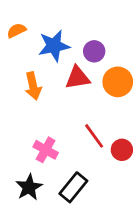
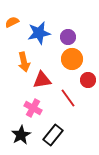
red triangle: (78, 78) -> (42, 80), moved
orange circle: (118, 82) -> (72, 59), moved
red circle: (122, 150) -> (88, 80), moved

